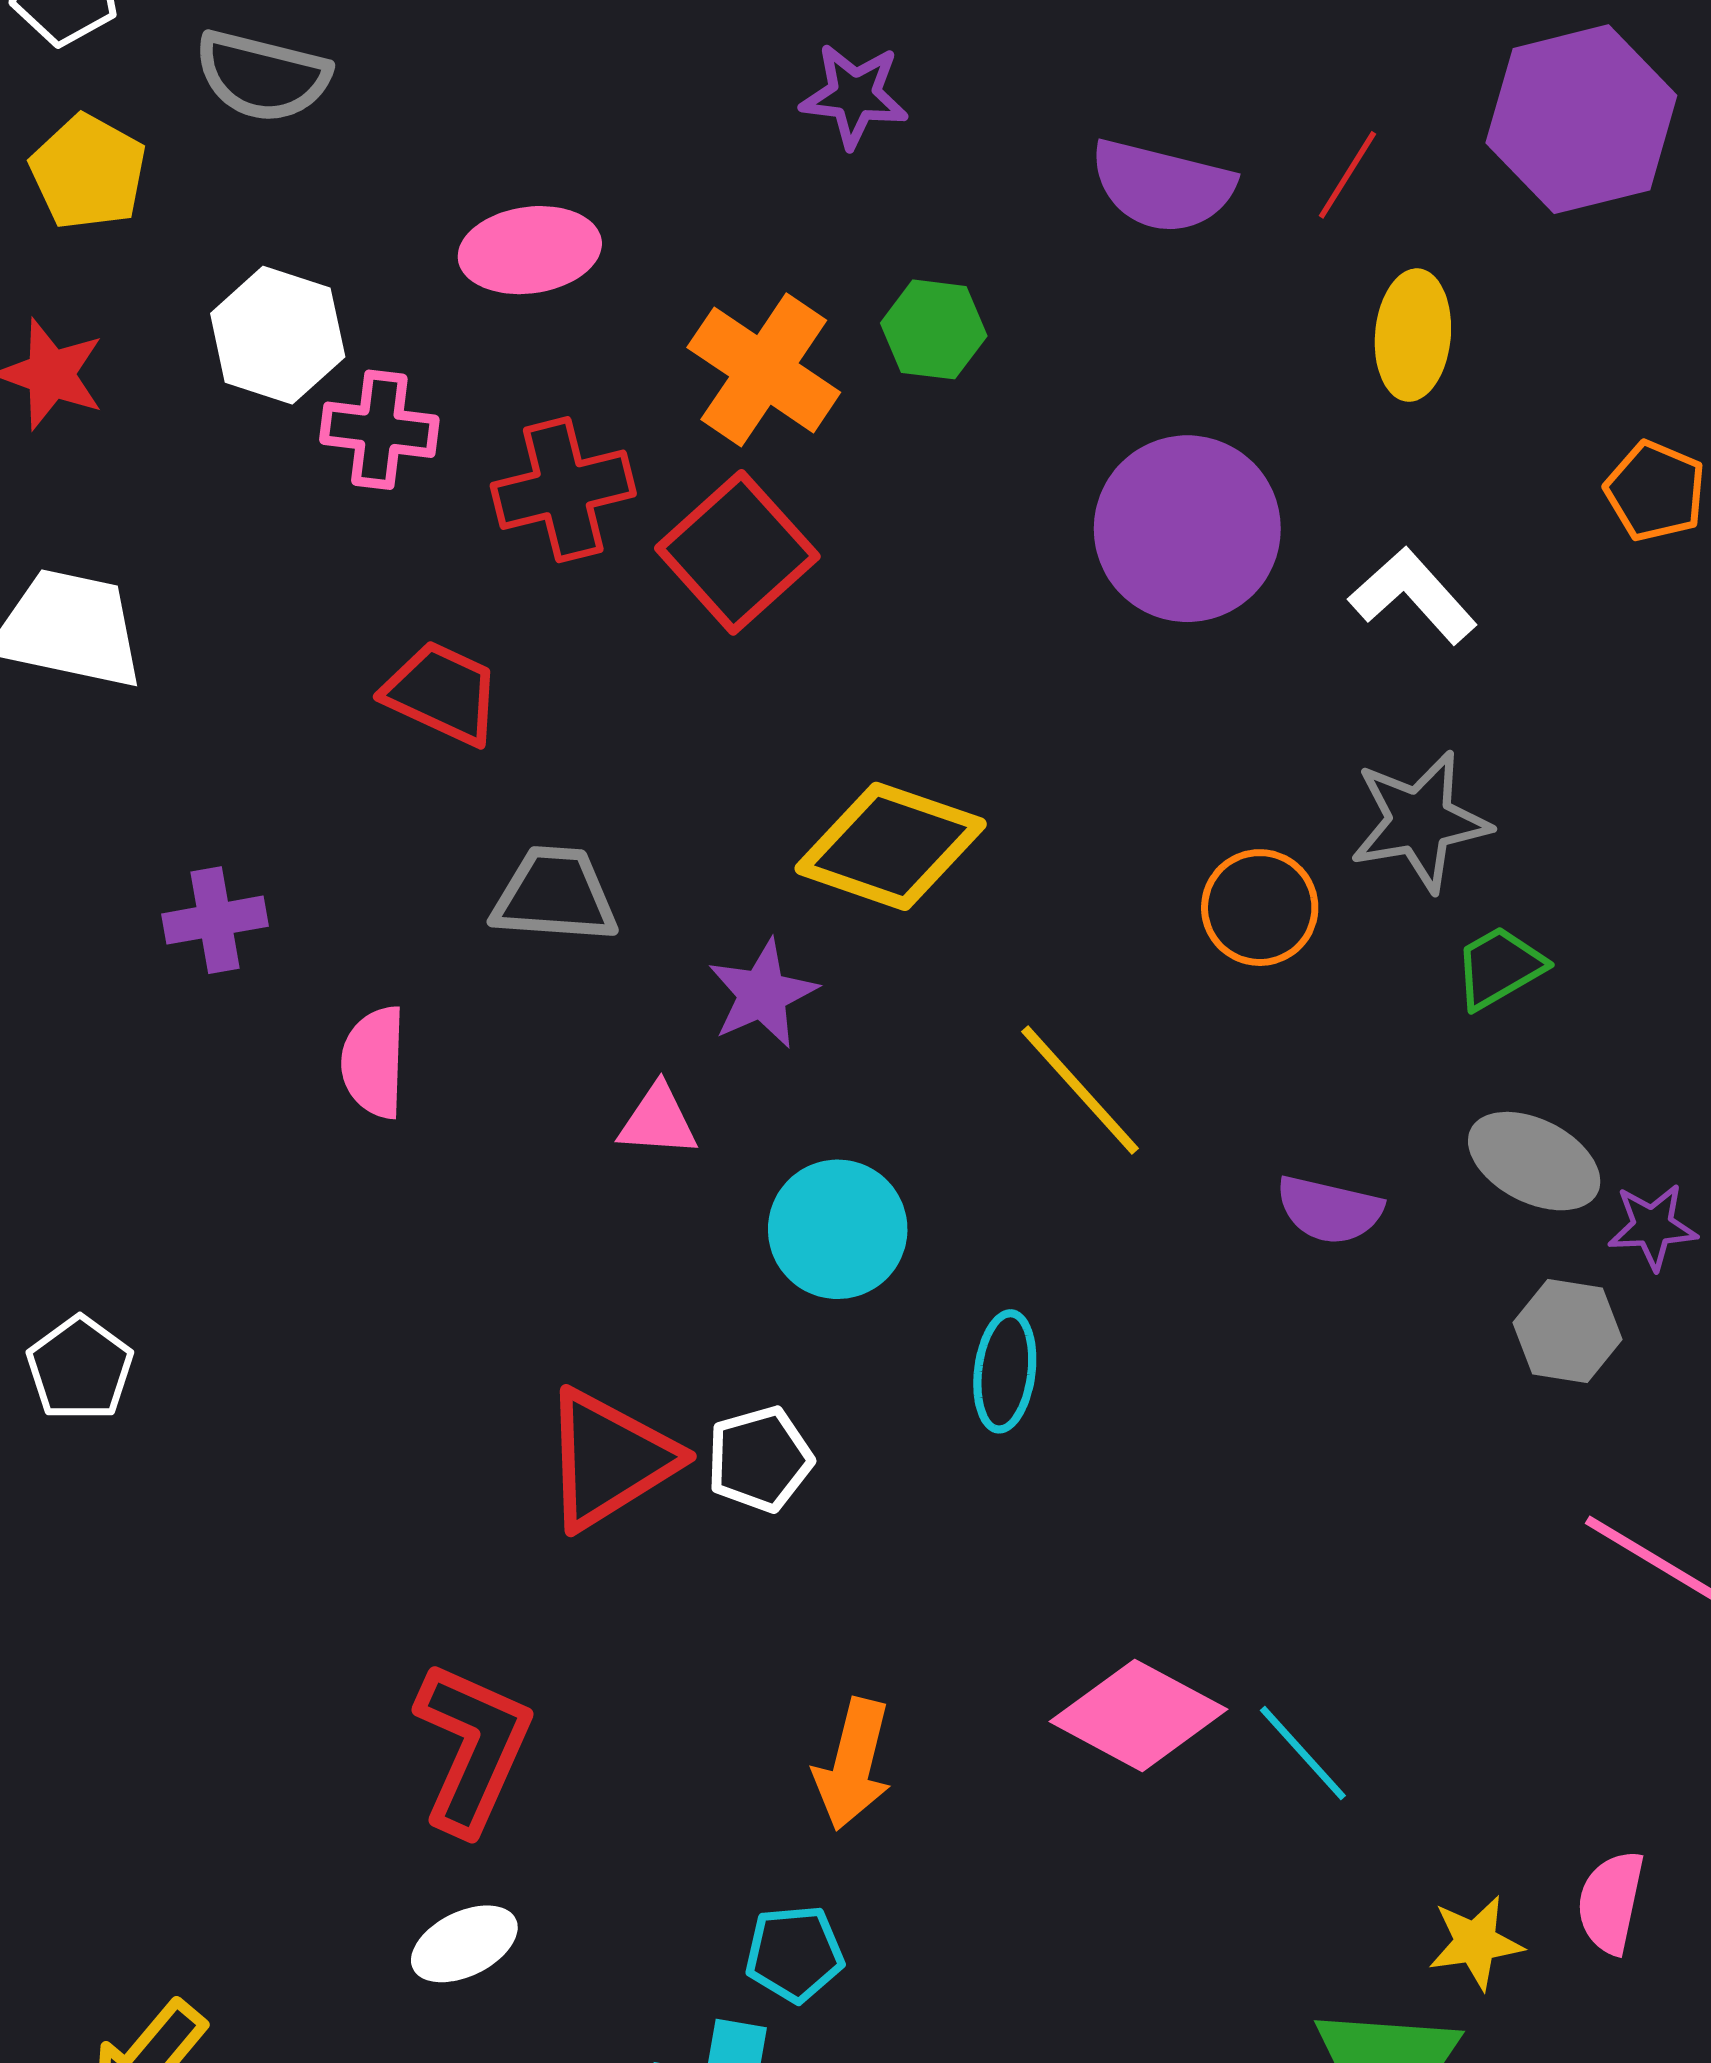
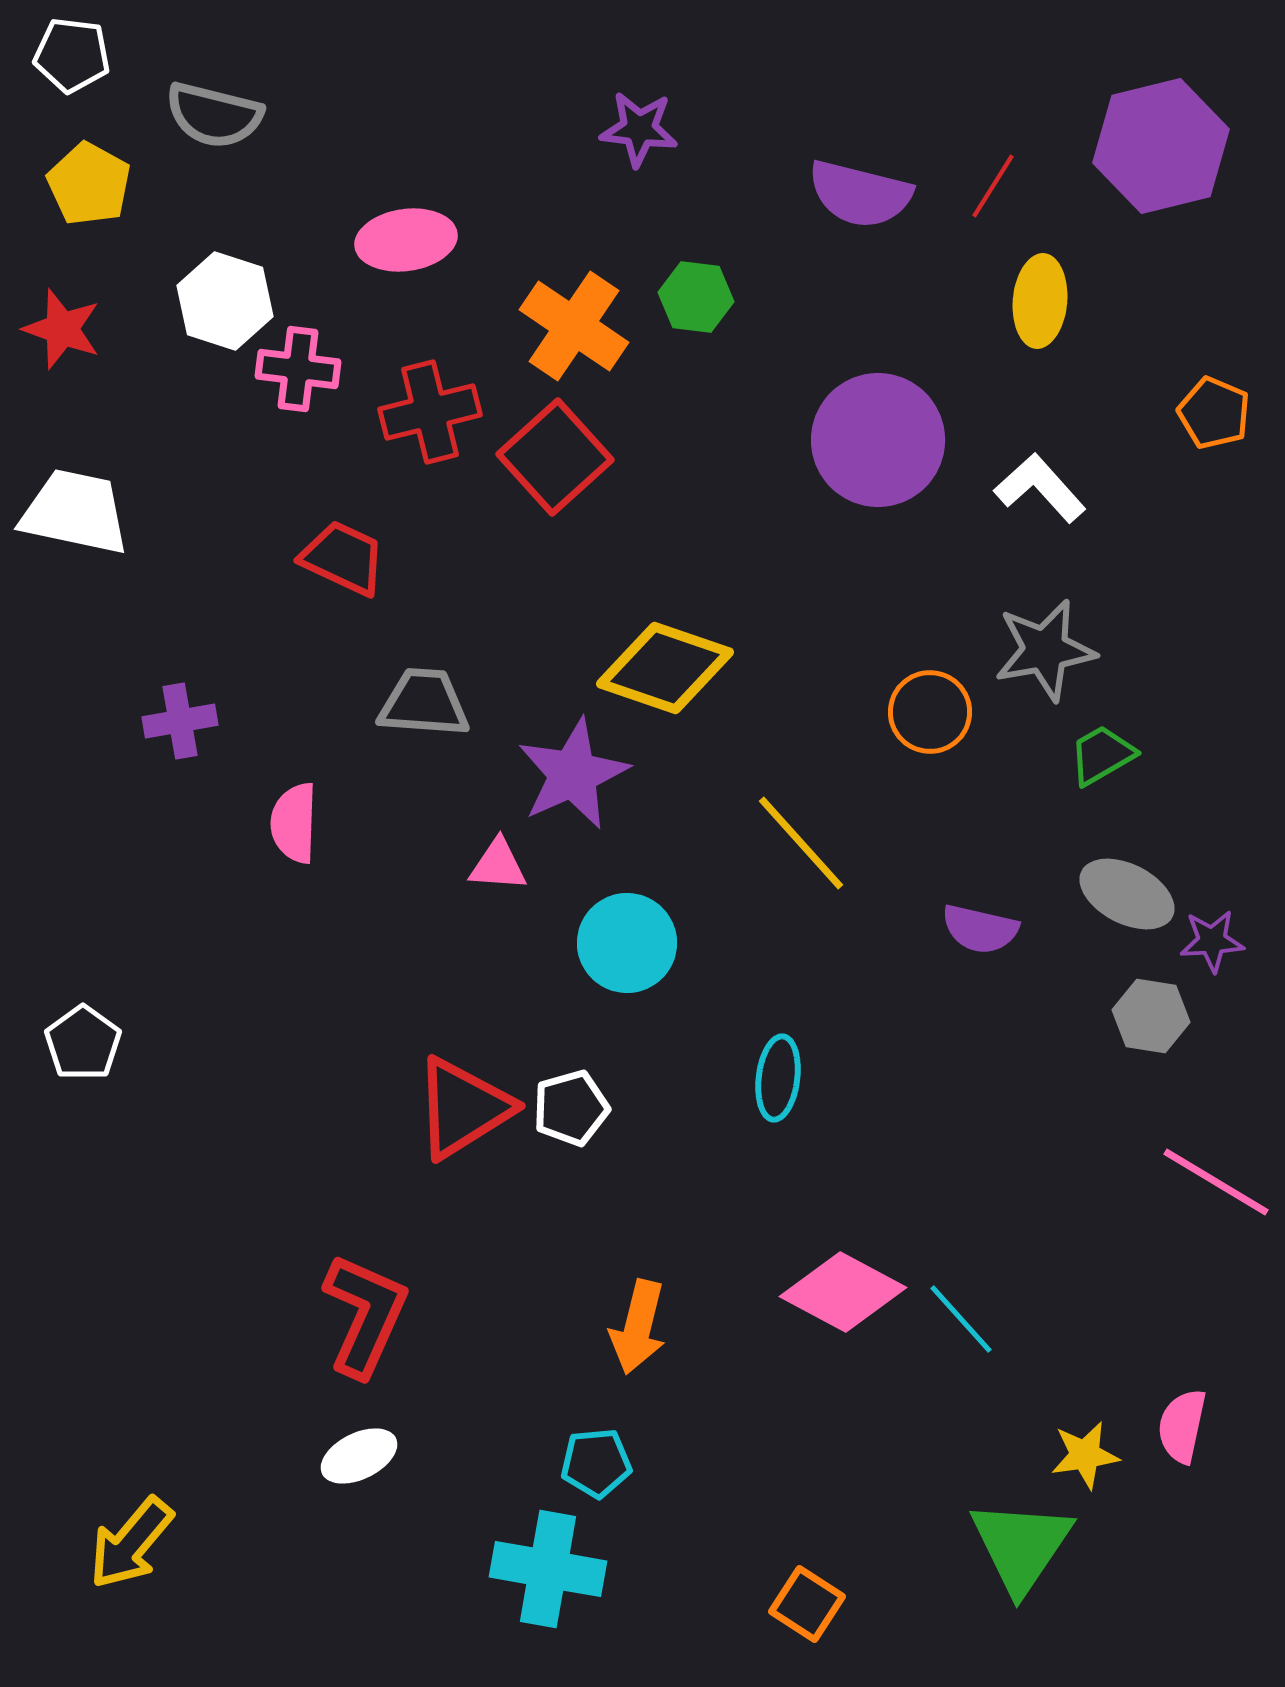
purple star: (762, 994) -> (573, 774), size x1.4
cyan ellipse: (1005, 1371) -> (778, 1078), moved

